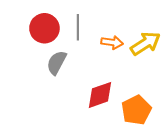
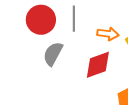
red diamond: (100, 95) -> (98, 65), moved

